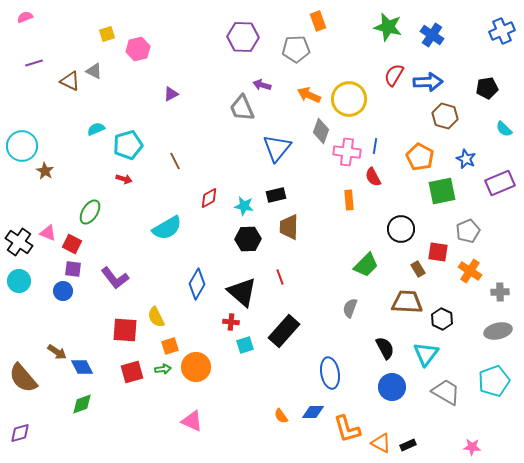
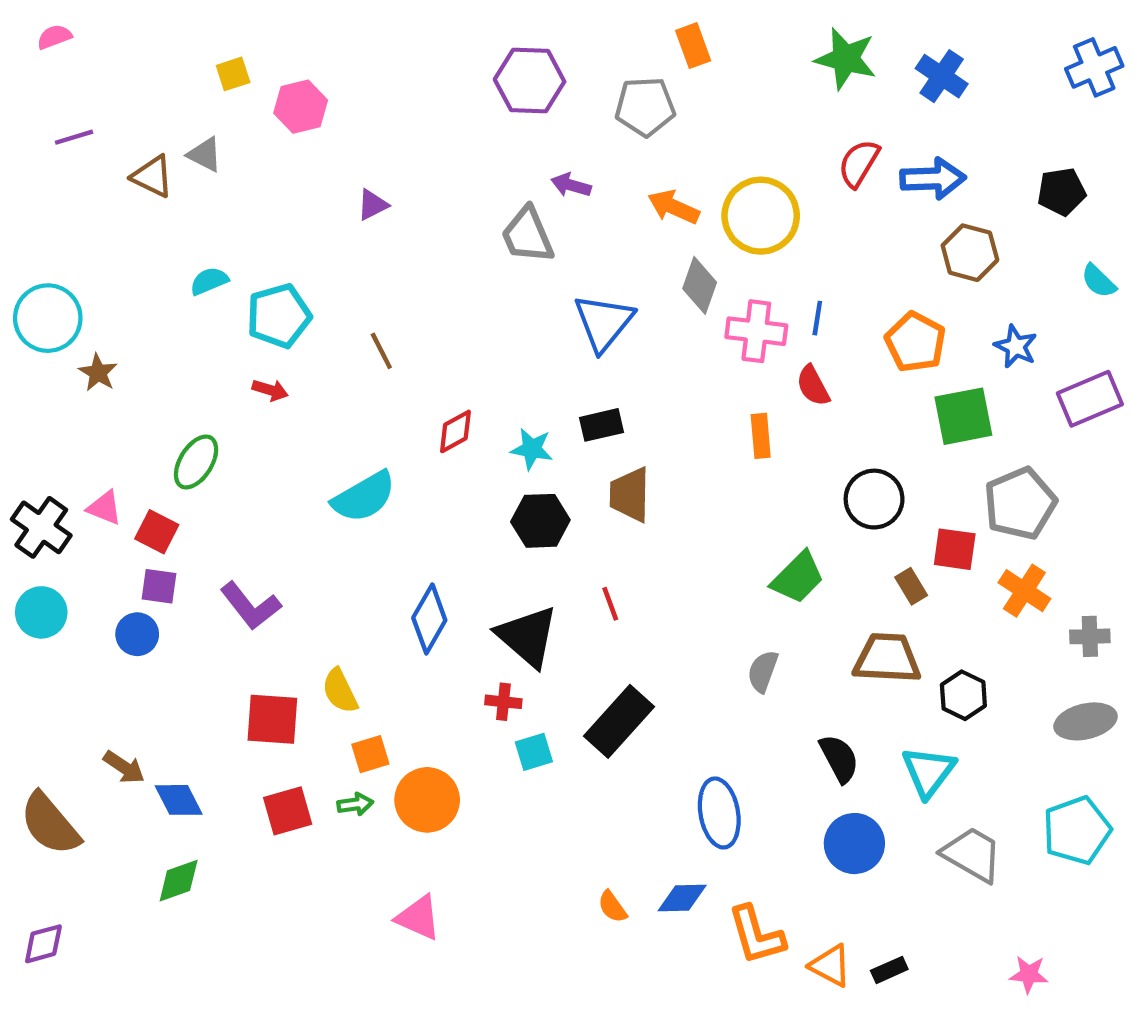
gray pentagon: (468, 231) -> (1020, 503), size x1.4

